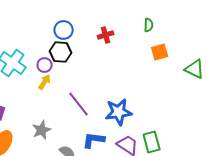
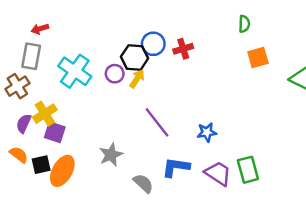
blue circle: (64, 30) -> (153, 44), moved
red cross: (106, 35) -> (183, 49), moved
yellow arrow: (45, 82) -> (137, 79), moved
blue star: (119, 112) -> (207, 132), size x0.6

